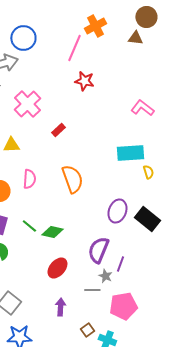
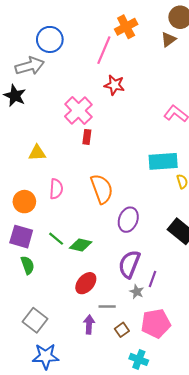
brown triangle: (135, 38) -> (168, 39), turned -42
pink cross: (27, 104) -> (78, 110), moved
red rectangle: (58, 130) -> (87, 137), turned -40
purple ellipse: (117, 211) -> (128, 220), moved
gray line: (92, 290) -> (107, 306), moved
brown square: (87, 330) -> (122, 330), moved

